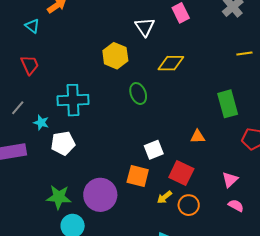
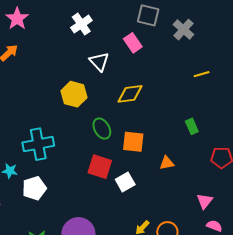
green rectangle: (228, 104) -> (192, 126), size x0.6
red square: (181, 173) -> (100, 167), moved
orange square: (138, 176) -> (133, 142), moved

